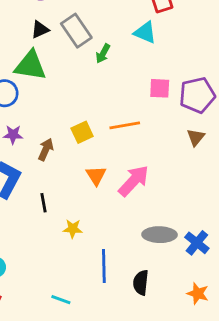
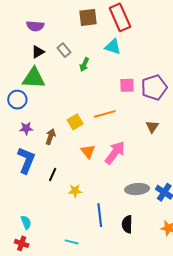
gray rectangle: (76, 31) -> (64, 50), size x0.6
brown triangle: (196, 137) -> (152, 127), moved
black line: (44, 203) -> (53, 175), turned 40

